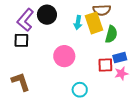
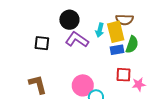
purple L-shape: (25, 20) -> (77, 40), moved, turned 80
pink circle: (64, 56) -> (83, 85), moved
blue rectangle: (120, 58) -> (117, 50), moved

